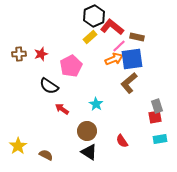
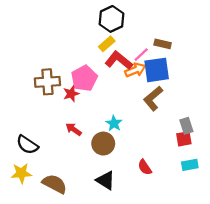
red L-shape: (112, 27) -> (119, 60), moved
brown cross: (19, 54) -> (47, 82), moved, size x1.5
red star: (41, 54) -> (71, 94), moved
black semicircle: (49, 86) -> (27, 145), moved
brown circle: (87, 131) -> (103, 144), moved
yellow star: (18, 146) -> (21, 173), turned 30
brown semicircle: (46, 155) -> (55, 184), size x1.5

